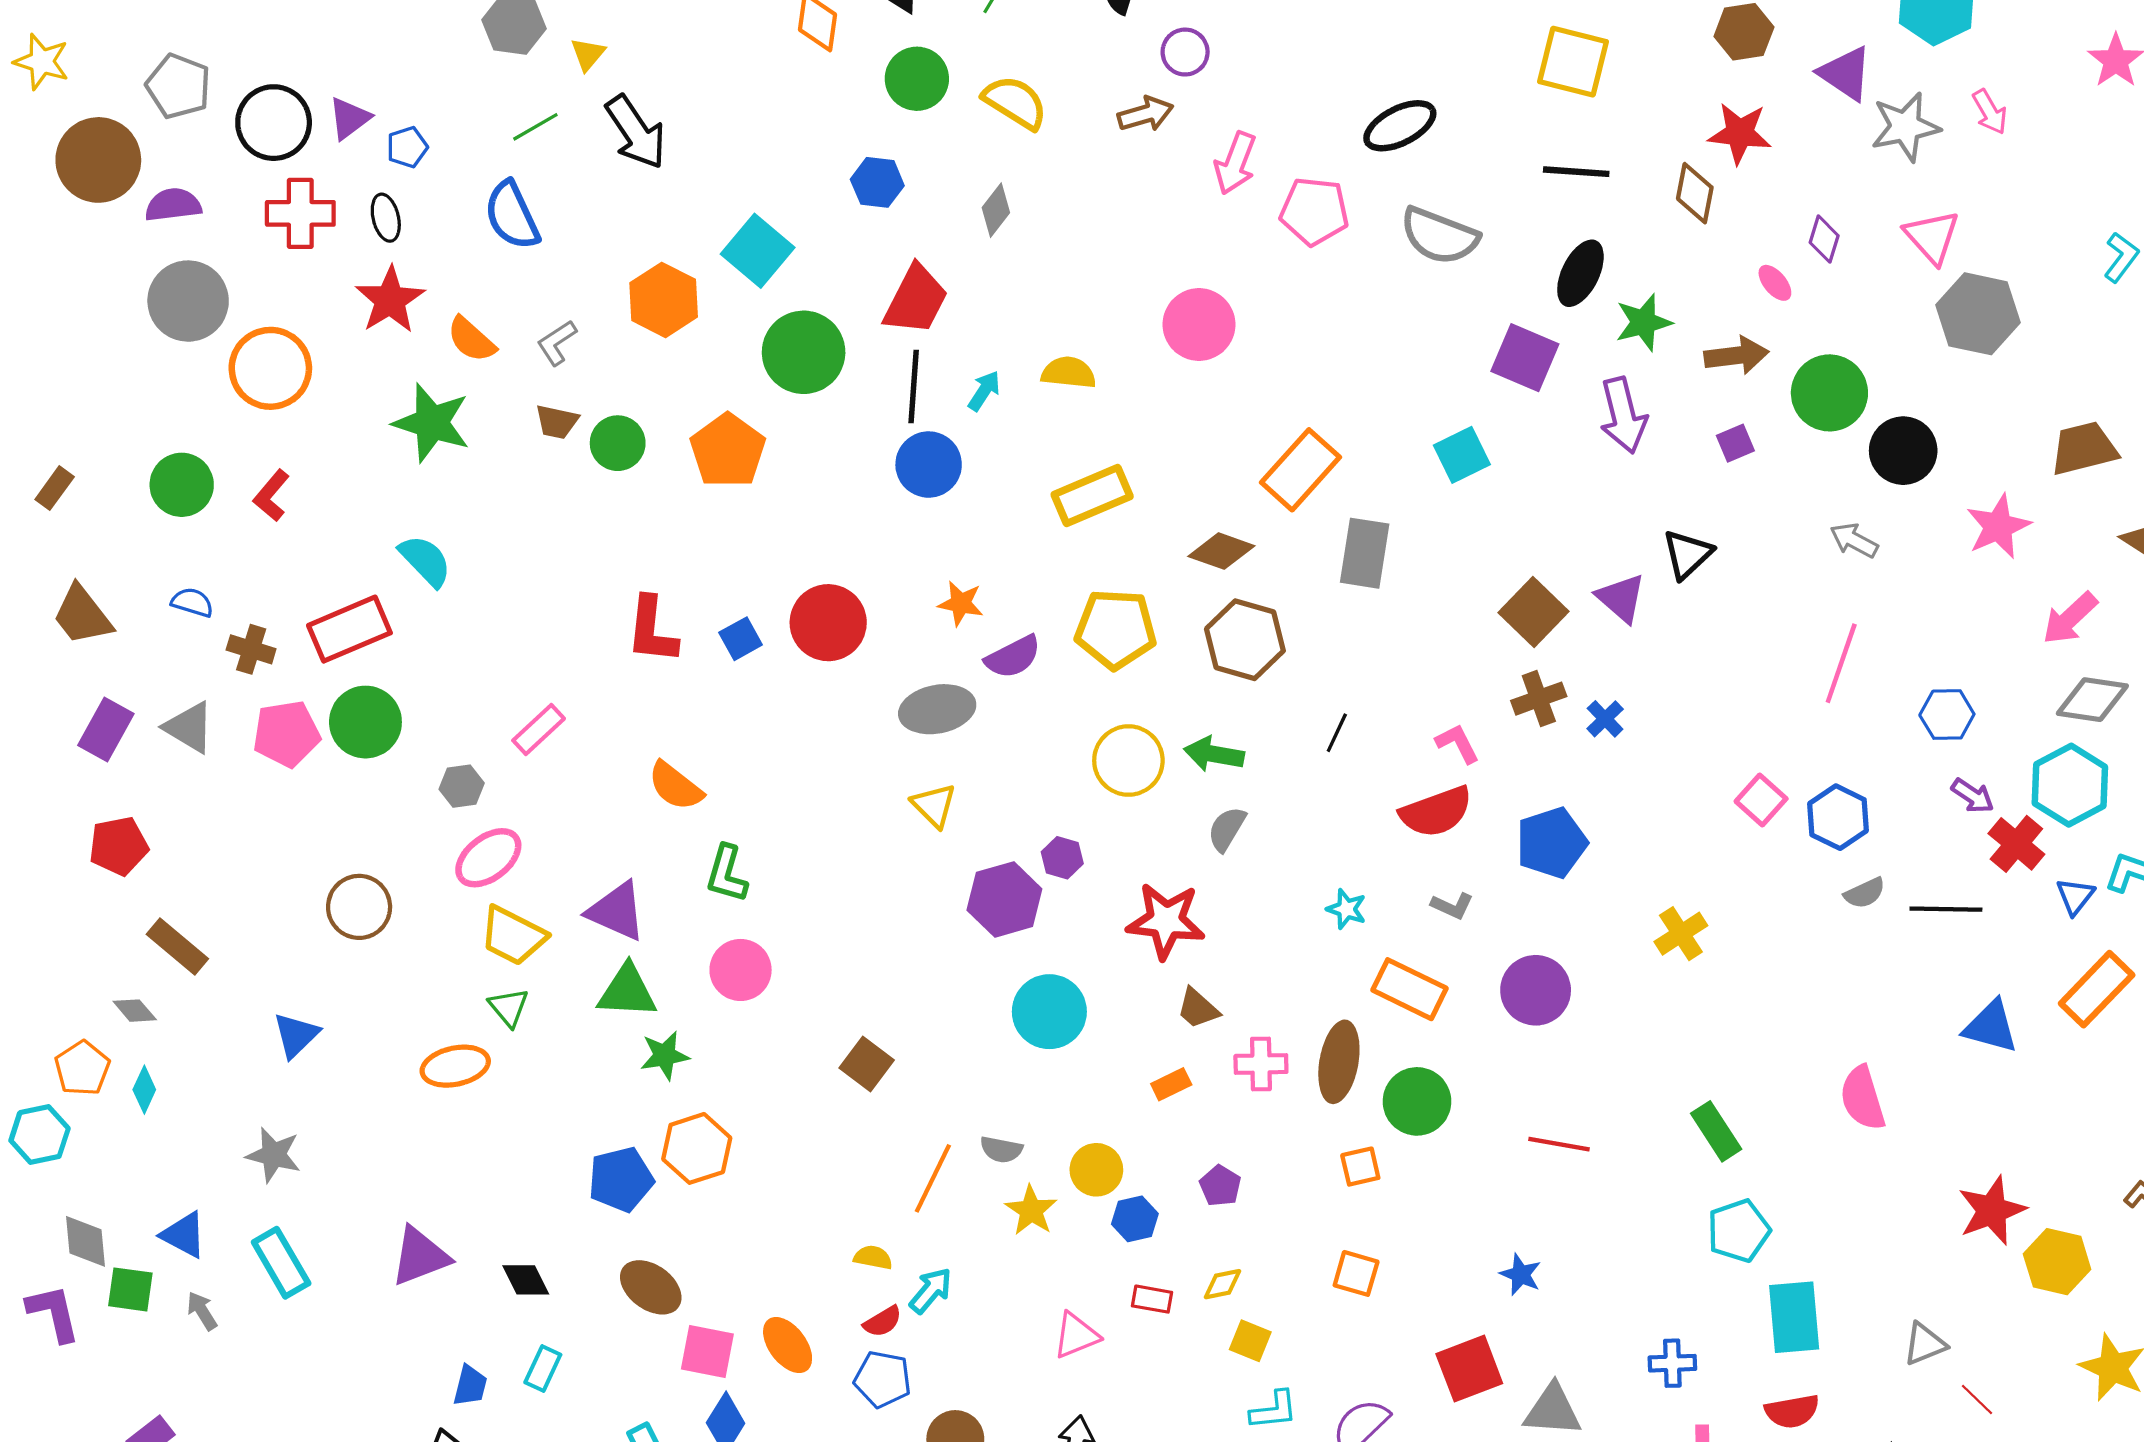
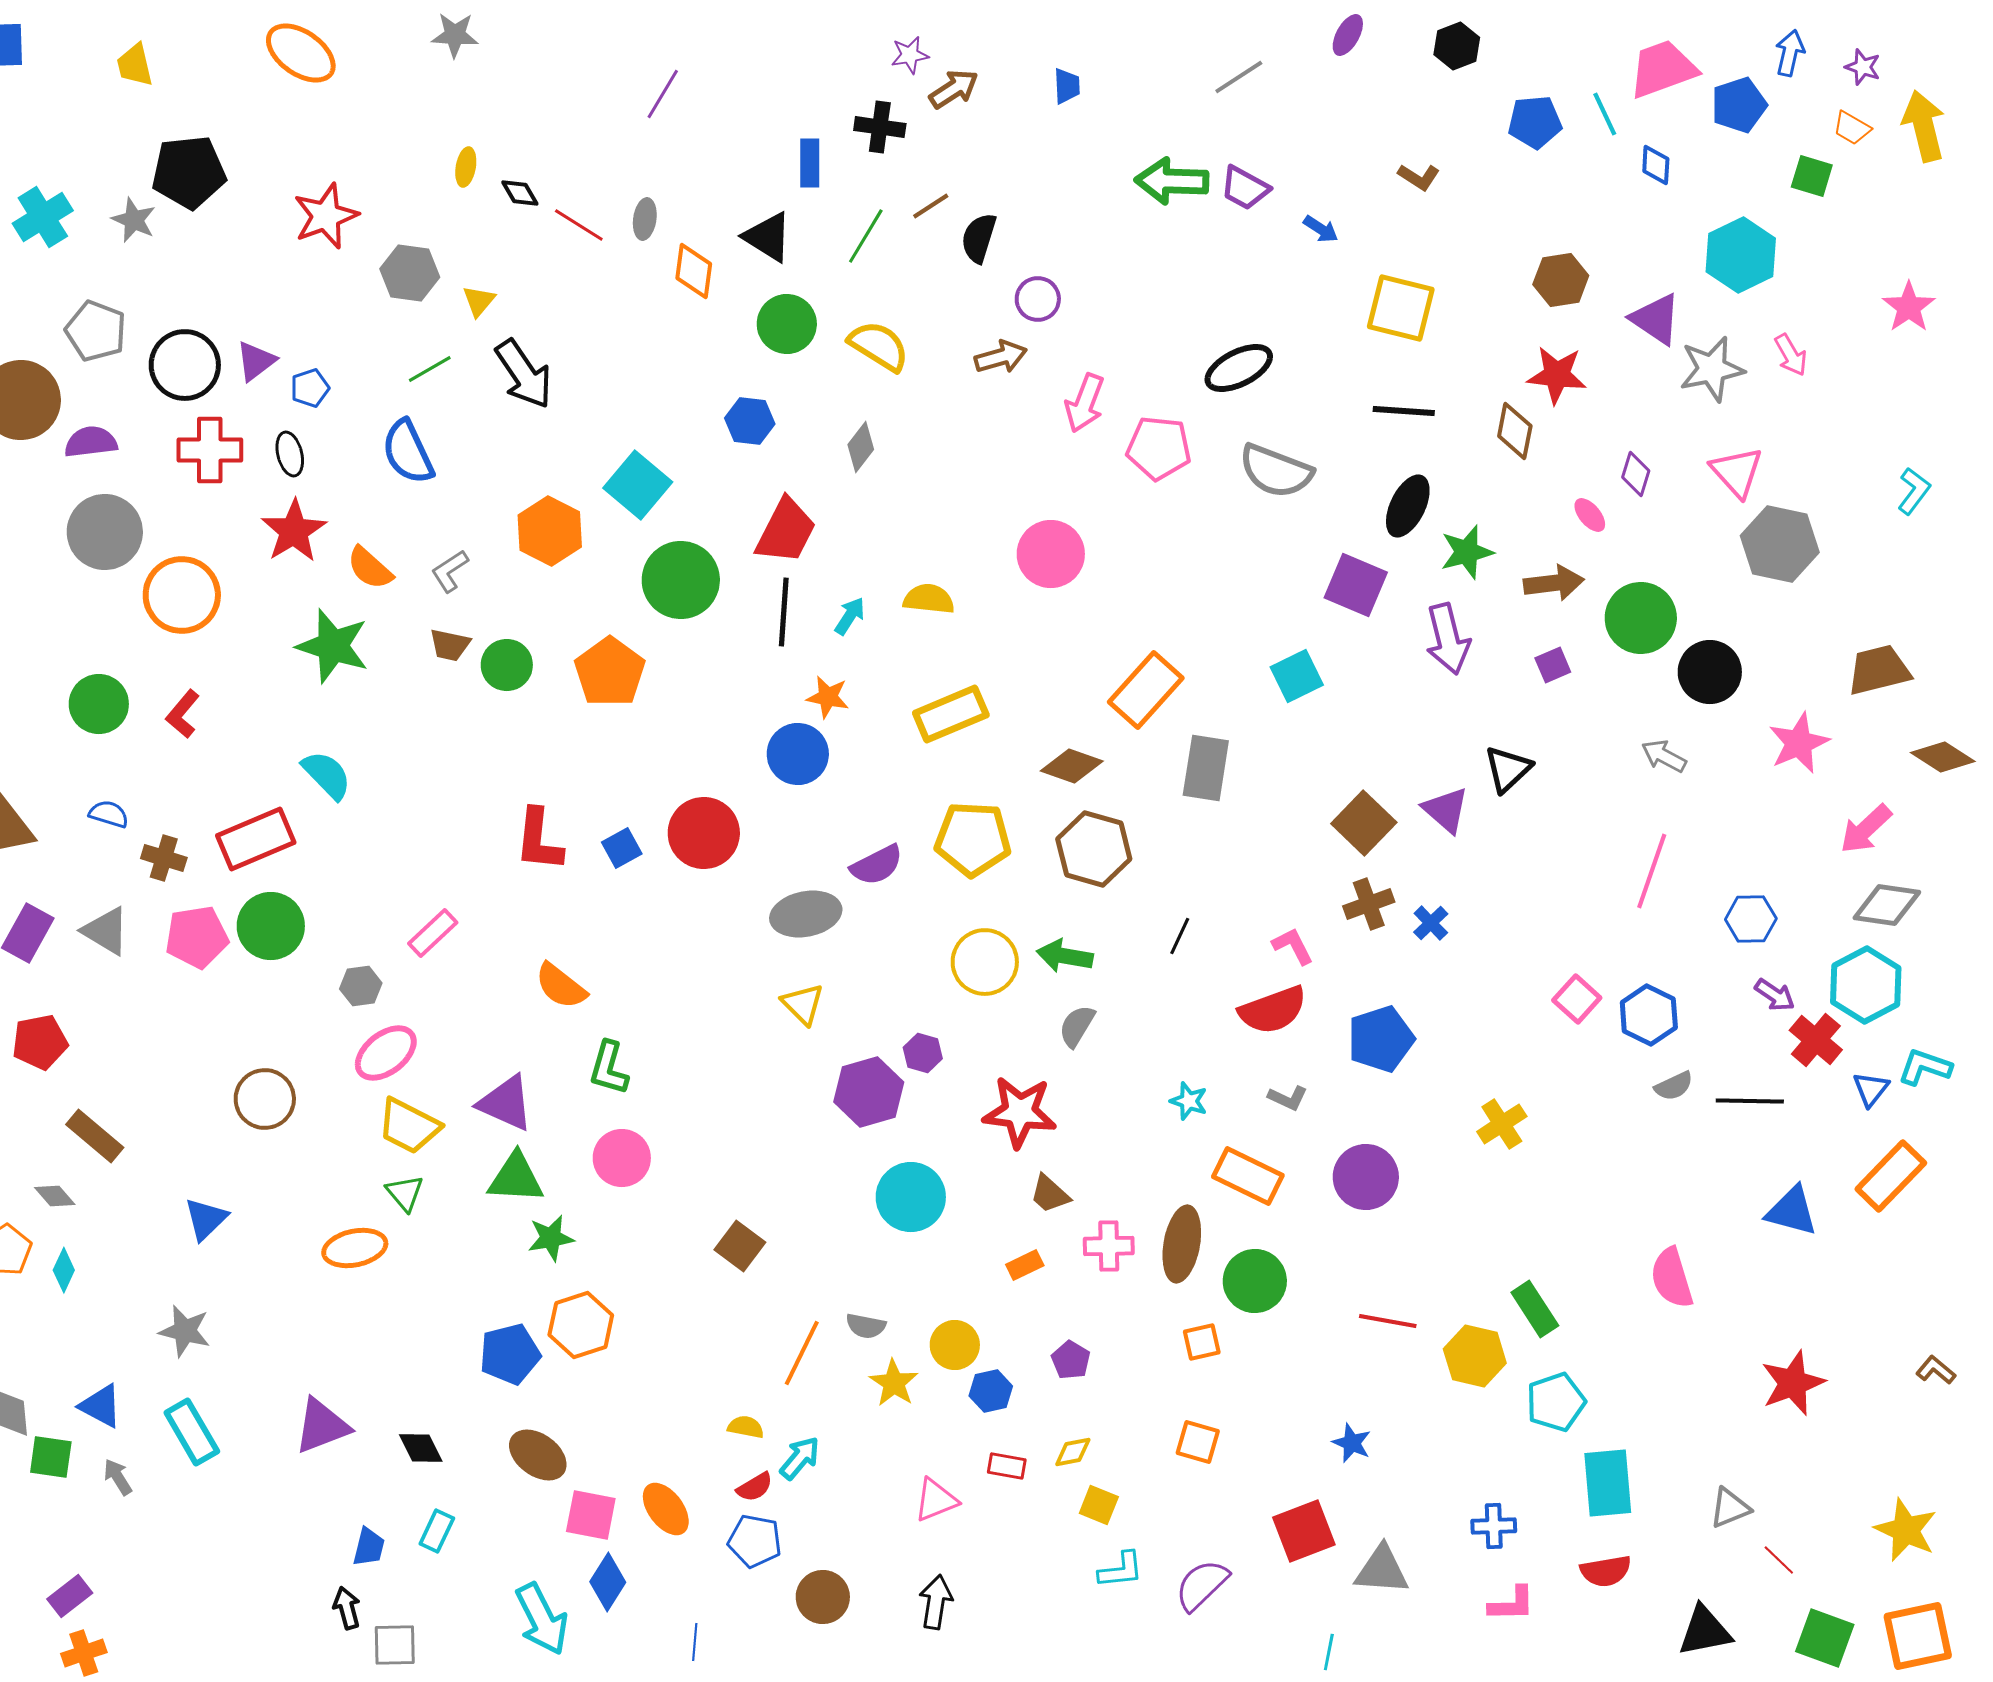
blue circle: (929, 465) -> (798, 754), moved
orange star: (961, 603) -> (828, 697), moved
yellow hexagon: (2057, 1262) -> (1475, 1356), moved

